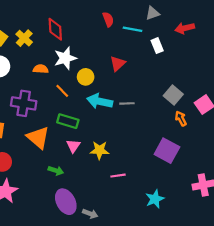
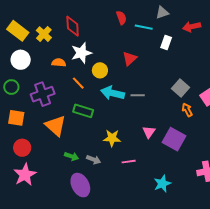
white rectangle: (157, 46) -> (166, 42), turned 40
purple cross: (24, 103) -> (43, 94), turned -30
pink triangle: (73, 146) -> (149, 132), moved
gray arrow: (90, 214) -> (94, 160), moved

